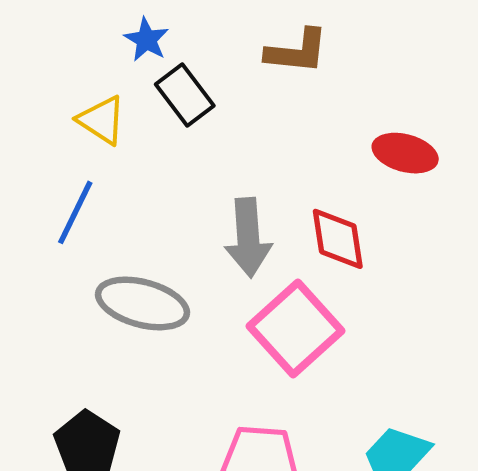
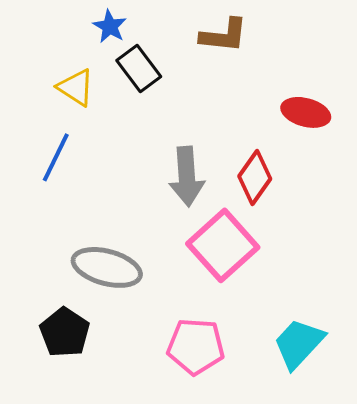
red diamond: (338, 239) -> (255, 177), turned 44
gray ellipse: (143, 303) -> (107, 267), moved

